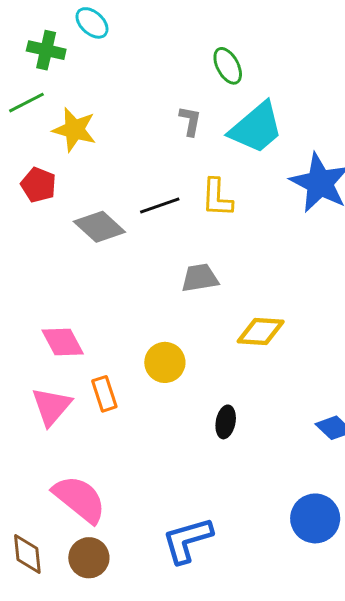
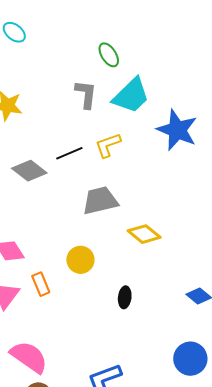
gray L-shape: (190, 121) -> (86, 94), size x1.4
yellow L-shape: (217, 198) -> (108, 145), turned 72
gray trapezoid: (200, 278) -> (100, 201), size x1.4
yellow diamond: (261, 332) -> (144, 234), turned 40

